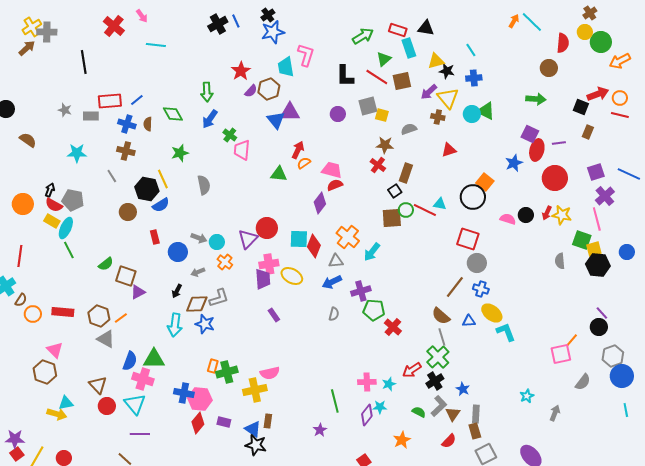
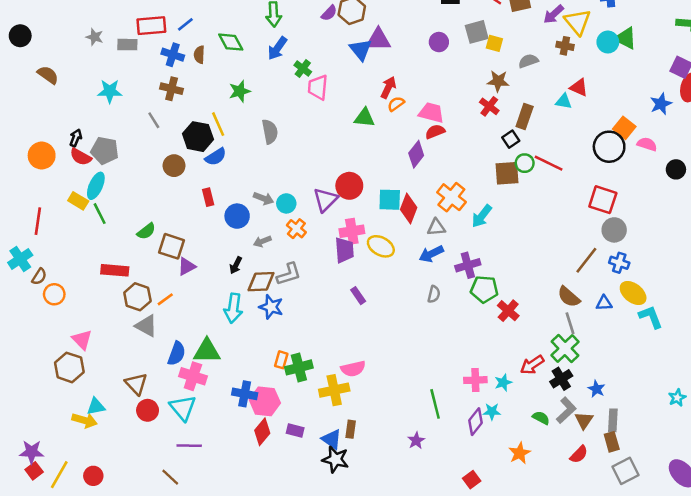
red triangle: (449, 150) -> (579, 87), turned 42
cyan triangle: (440, 204) -> (564, 101), moved
pink semicircle: (508, 219) -> (647, 144), moved
yellow rectangle: (52, 221) -> (78, 201), moved
red rectangle: (63, 312) -> (115, 270), moved

